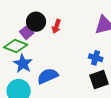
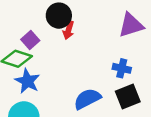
black circle: (36, 22) -> (59, 16), moved
blue semicircle: (48, 76) -> (87, 99), moved

